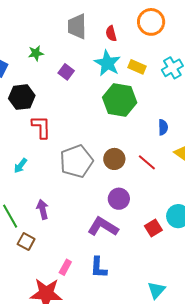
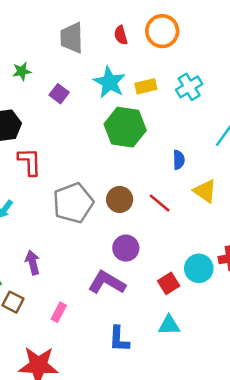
red semicircle: (111, 34) -> (121, 35), moved
yellow rectangle: (137, 67) -> (146, 86), turned -36
pink rectangle: (65, 267) -> (59, 312), moved
blue L-shape: (99, 267) -> (119, 339), moved
cyan triangle: (156, 290) -> (169, 325), moved, turned 48

